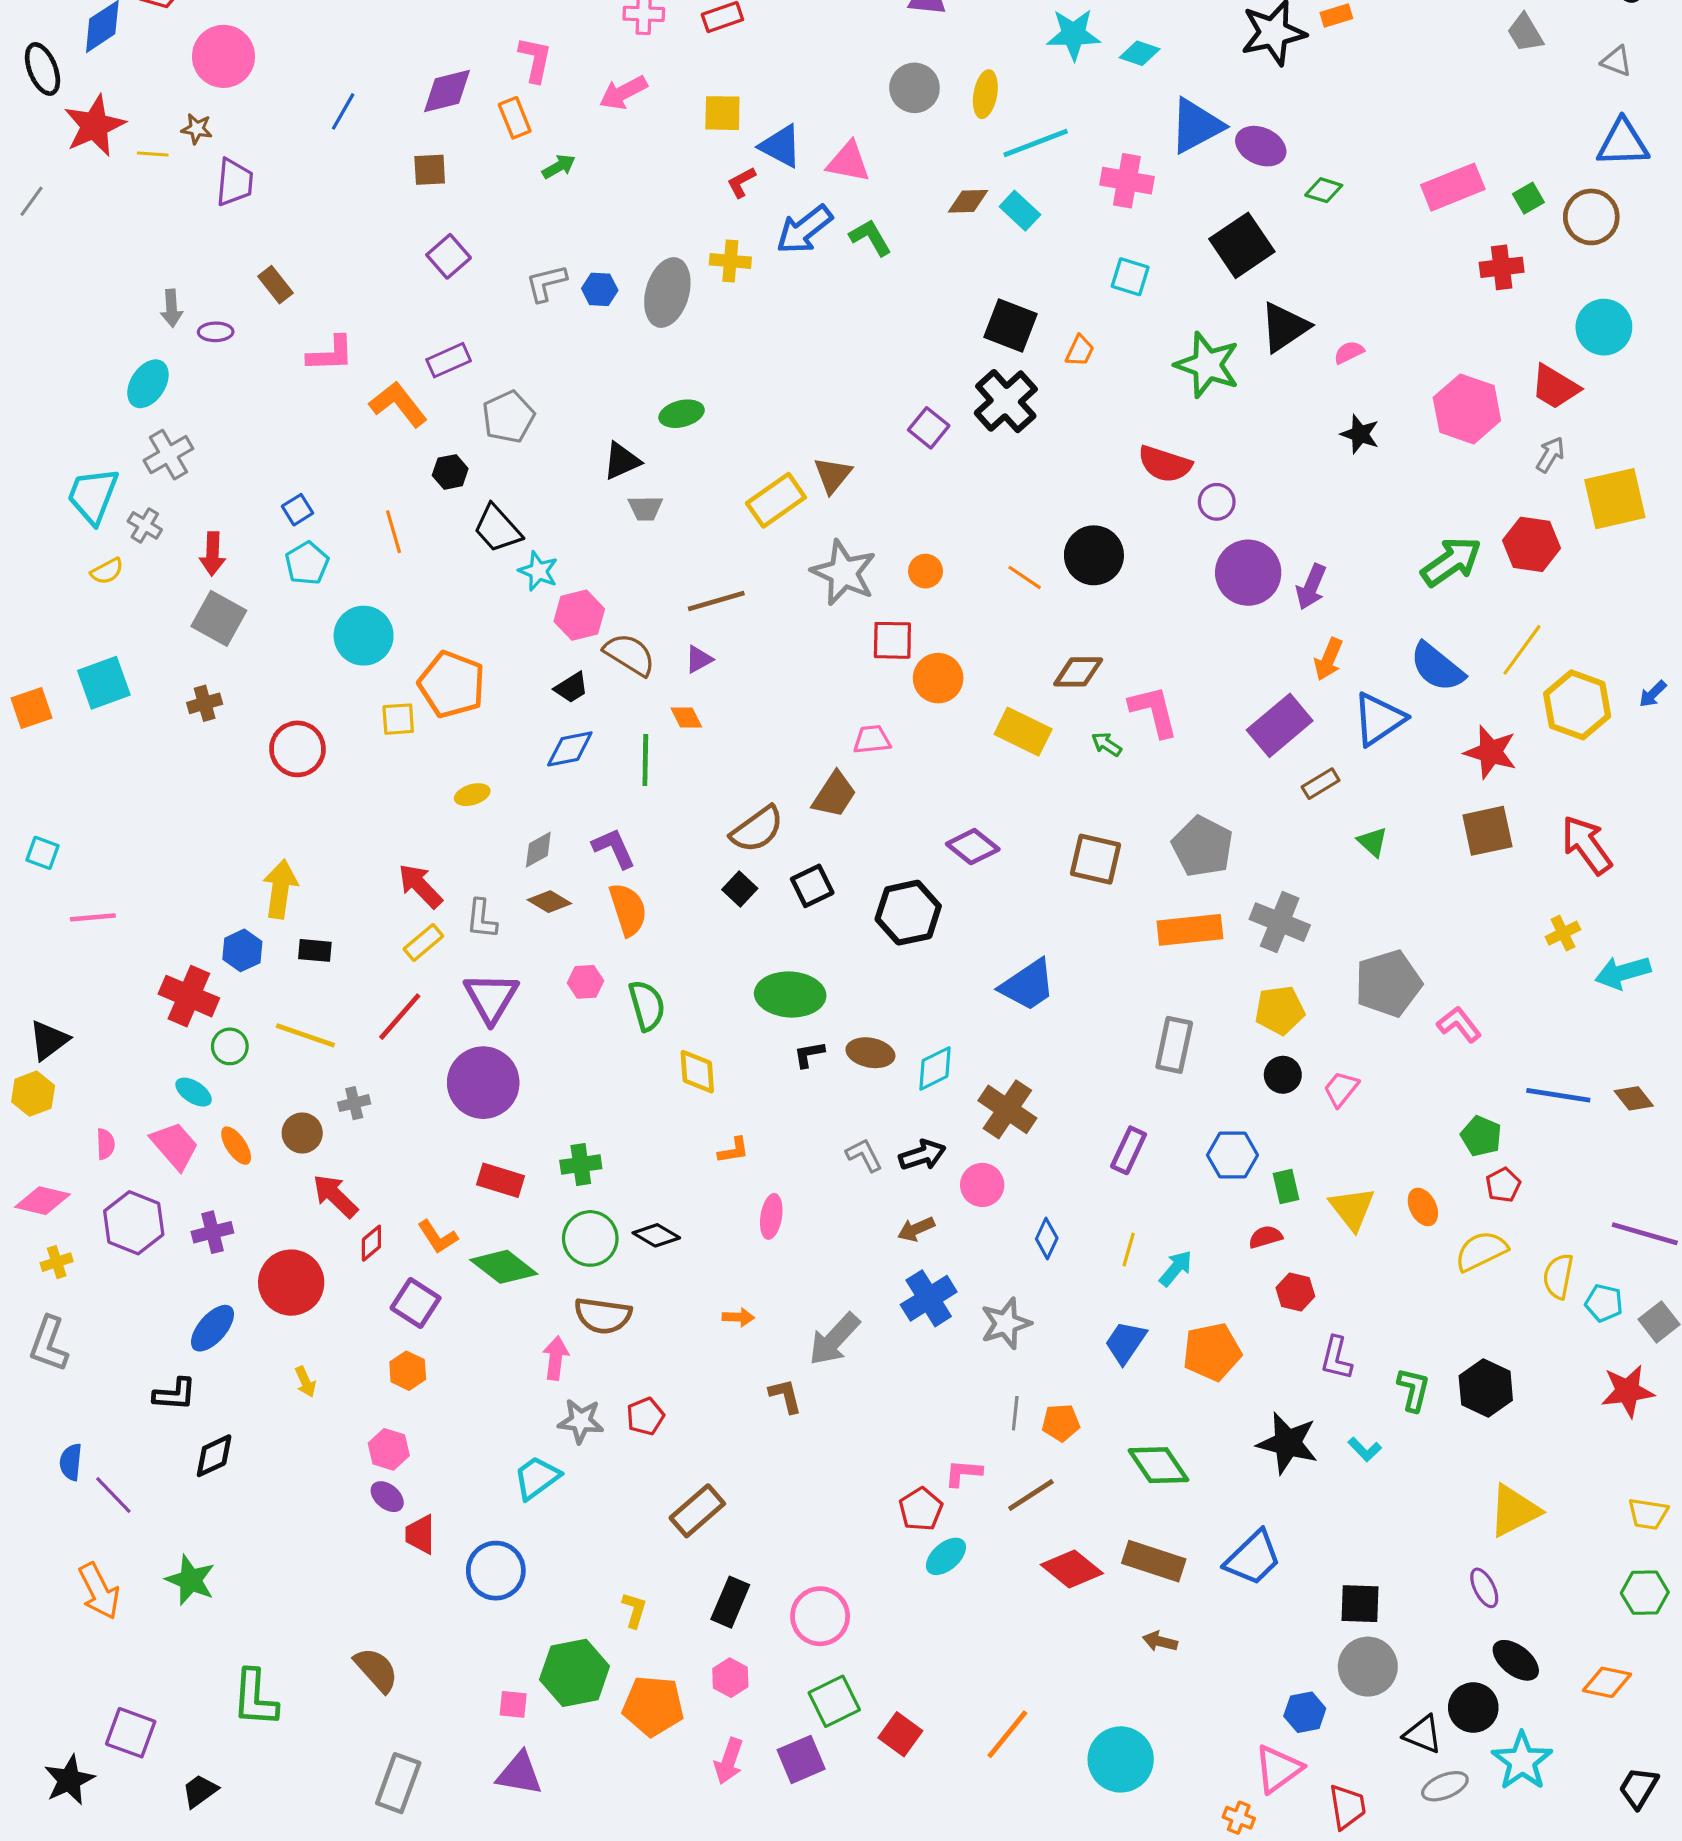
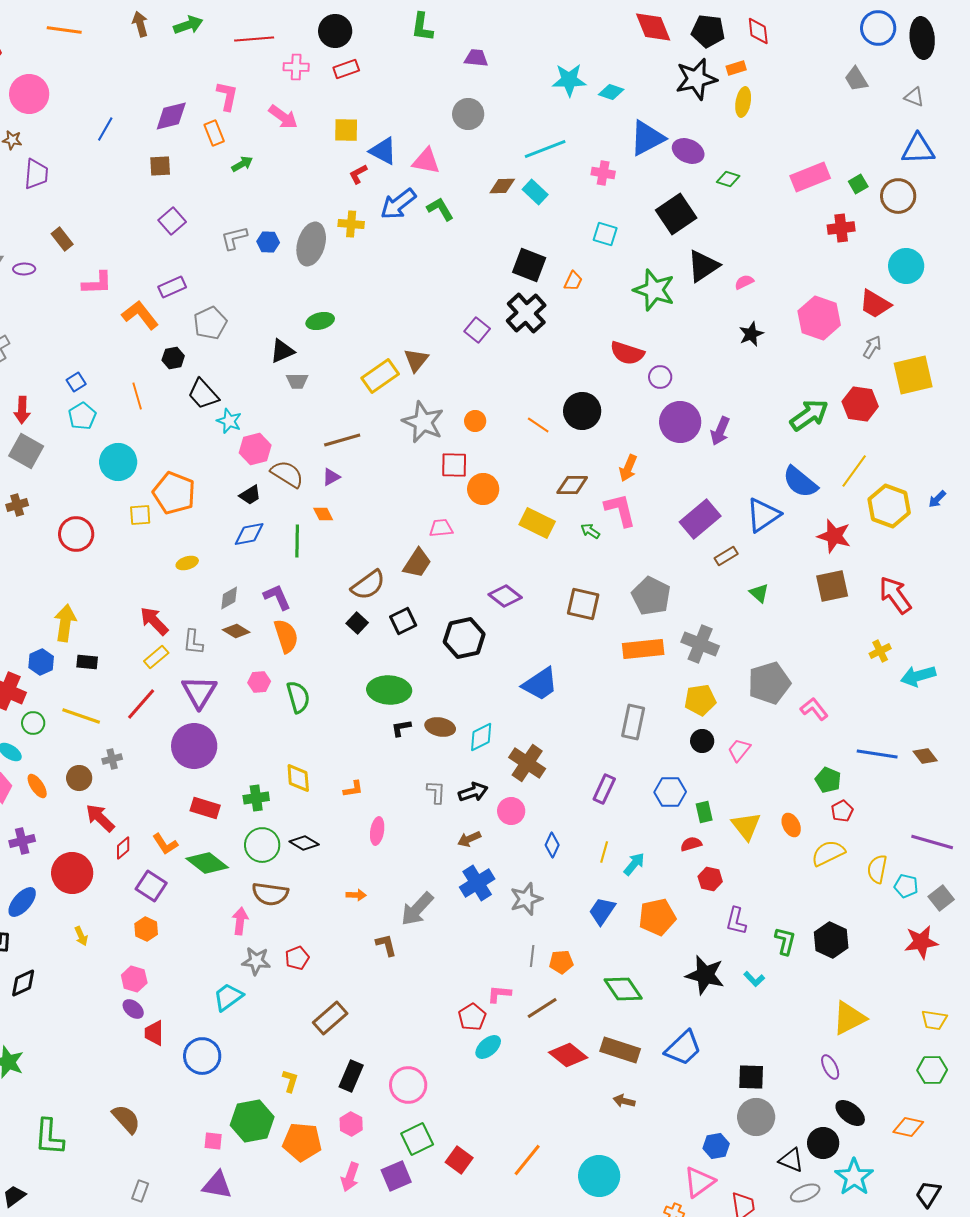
pink arrow: (623, 93) -> (283, 117), turned -116
yellow ellipse: (985, 94) -> (743, 102), moved
pink cross: (1127, 181) -> (603, 173), size x0.7
black star: (1360, 434) -> (751, 334), turned 30
orange arrow: (1328, 659) -> (628, 468), moved
yellow diamond: (697, 1072) -> (298, 778), moved
gray L-shape: (864, 1155) -> (436, 792), turned 30
gray rectangle: (398, 1783) -> (140, 1191), size x0.6

